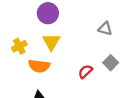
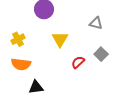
yellow triangle: (51, 42) -> (60, 39), moved
orange semicircle: (39, 66) -> (21, 64), moved

